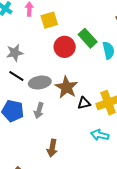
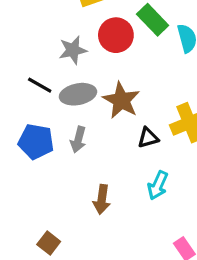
gray star: (15, 53) -> (73, 50), moved
black triangle: (84, 103) -> (148, 138), moved
cyan arrow: (100, 135) -> (158, 185), moved, turned -78

